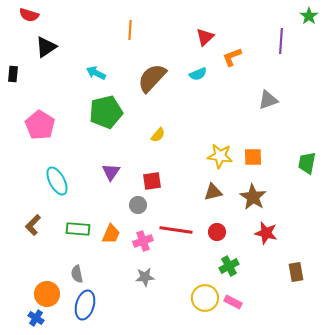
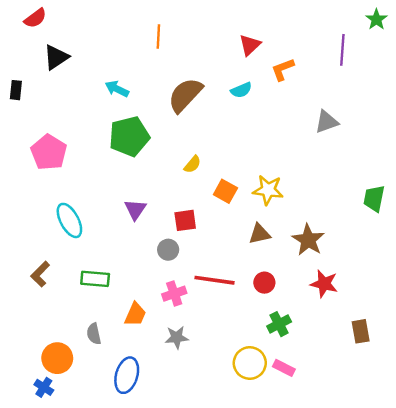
red semicircle: (29, 15) -> (35, 18), turned -54
orange square: (253, 157) -> (225, 191), moved, turned 30
orange trapezoid: (111, 234) -> (135, 314), moved
blue ellipse: (85, 305) -> (127, 375), moved

